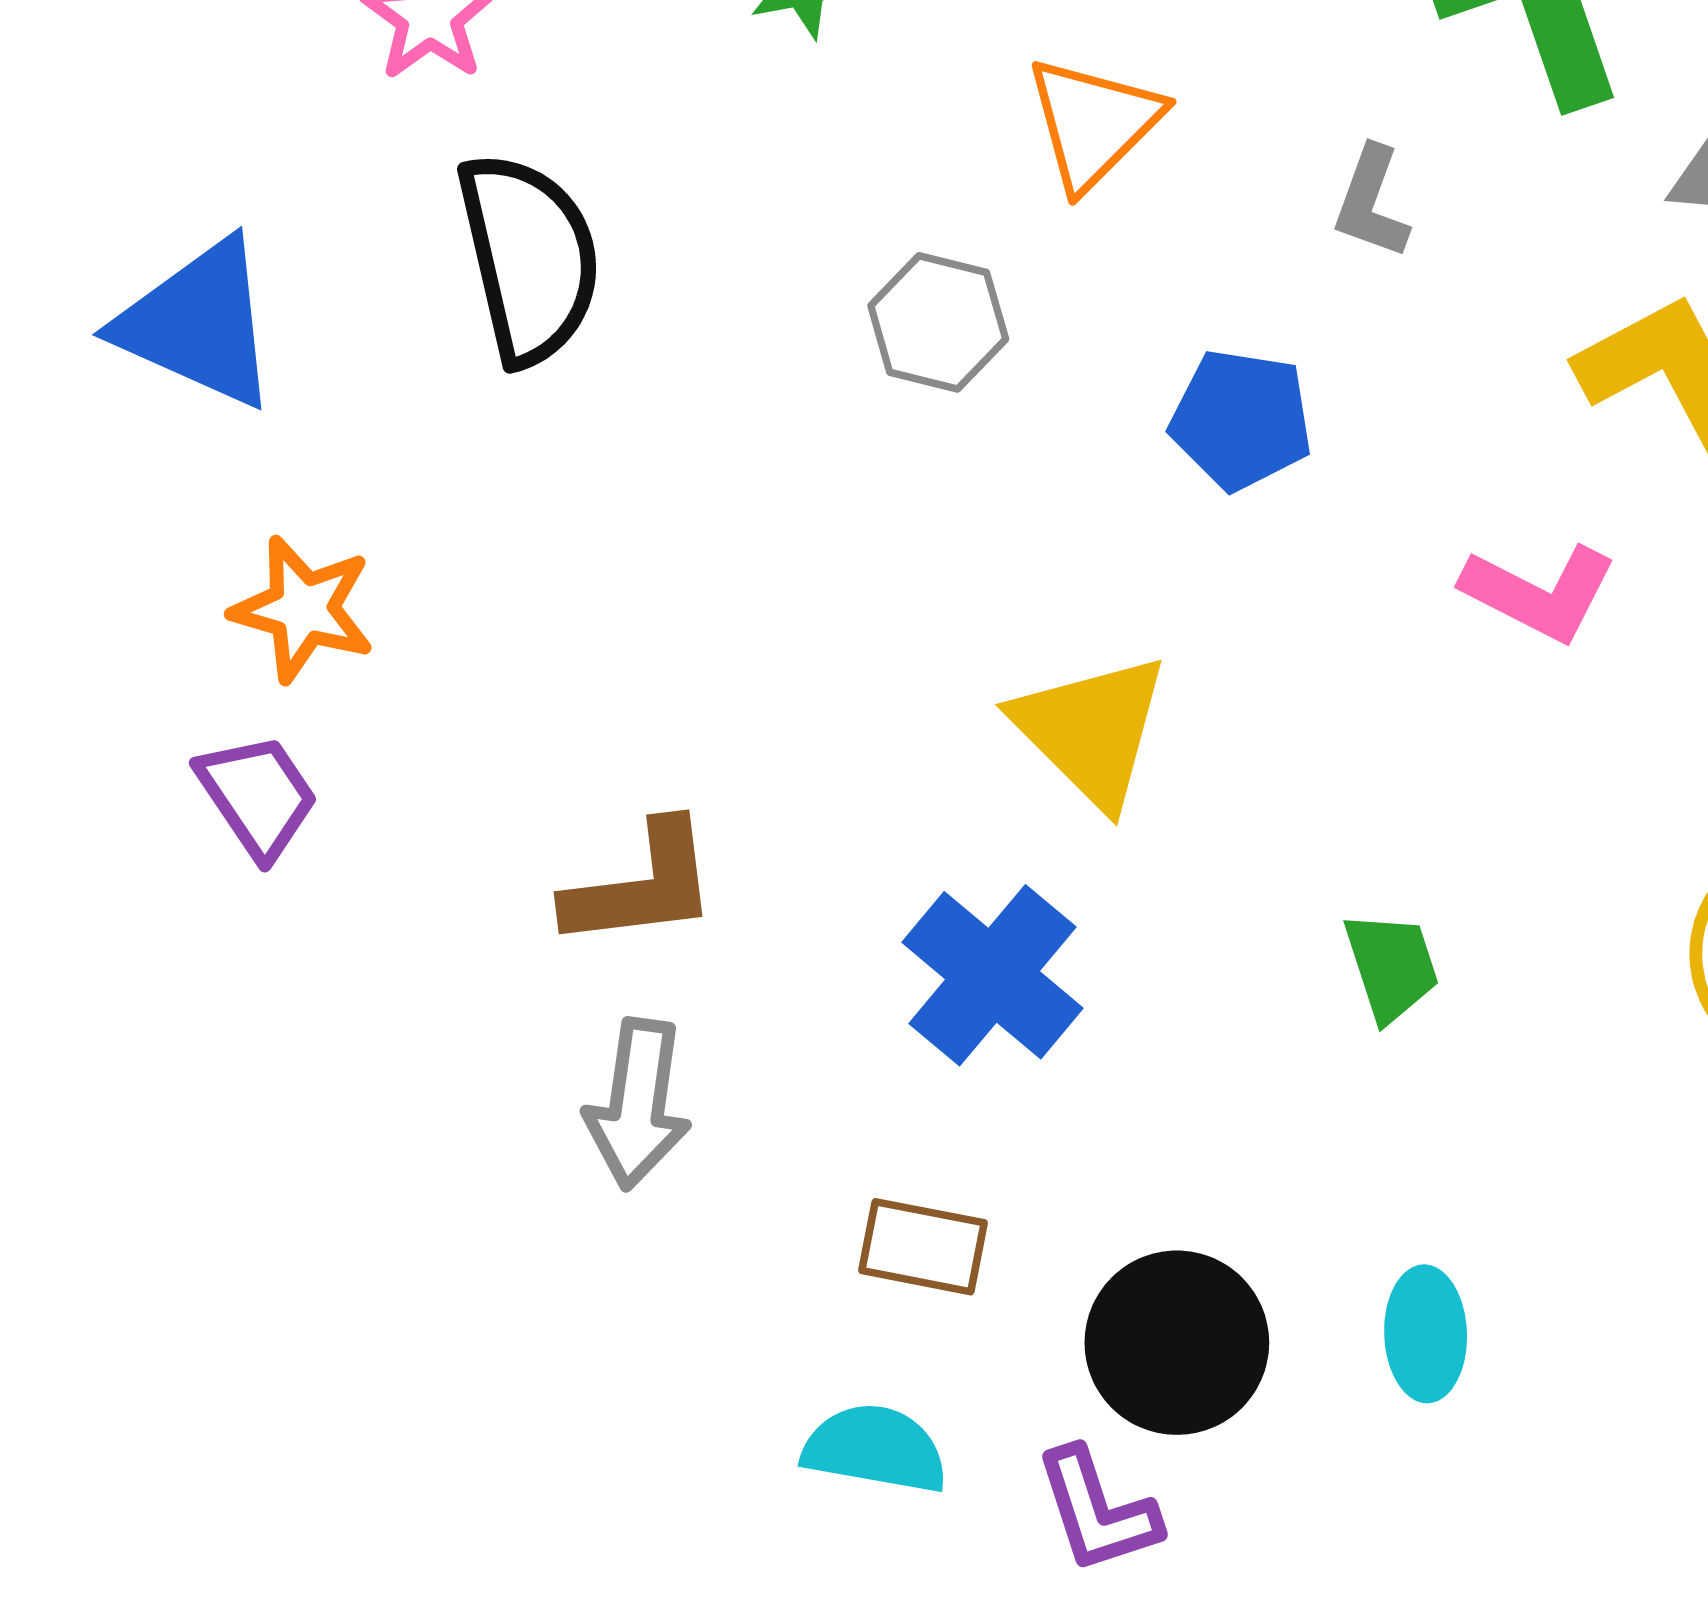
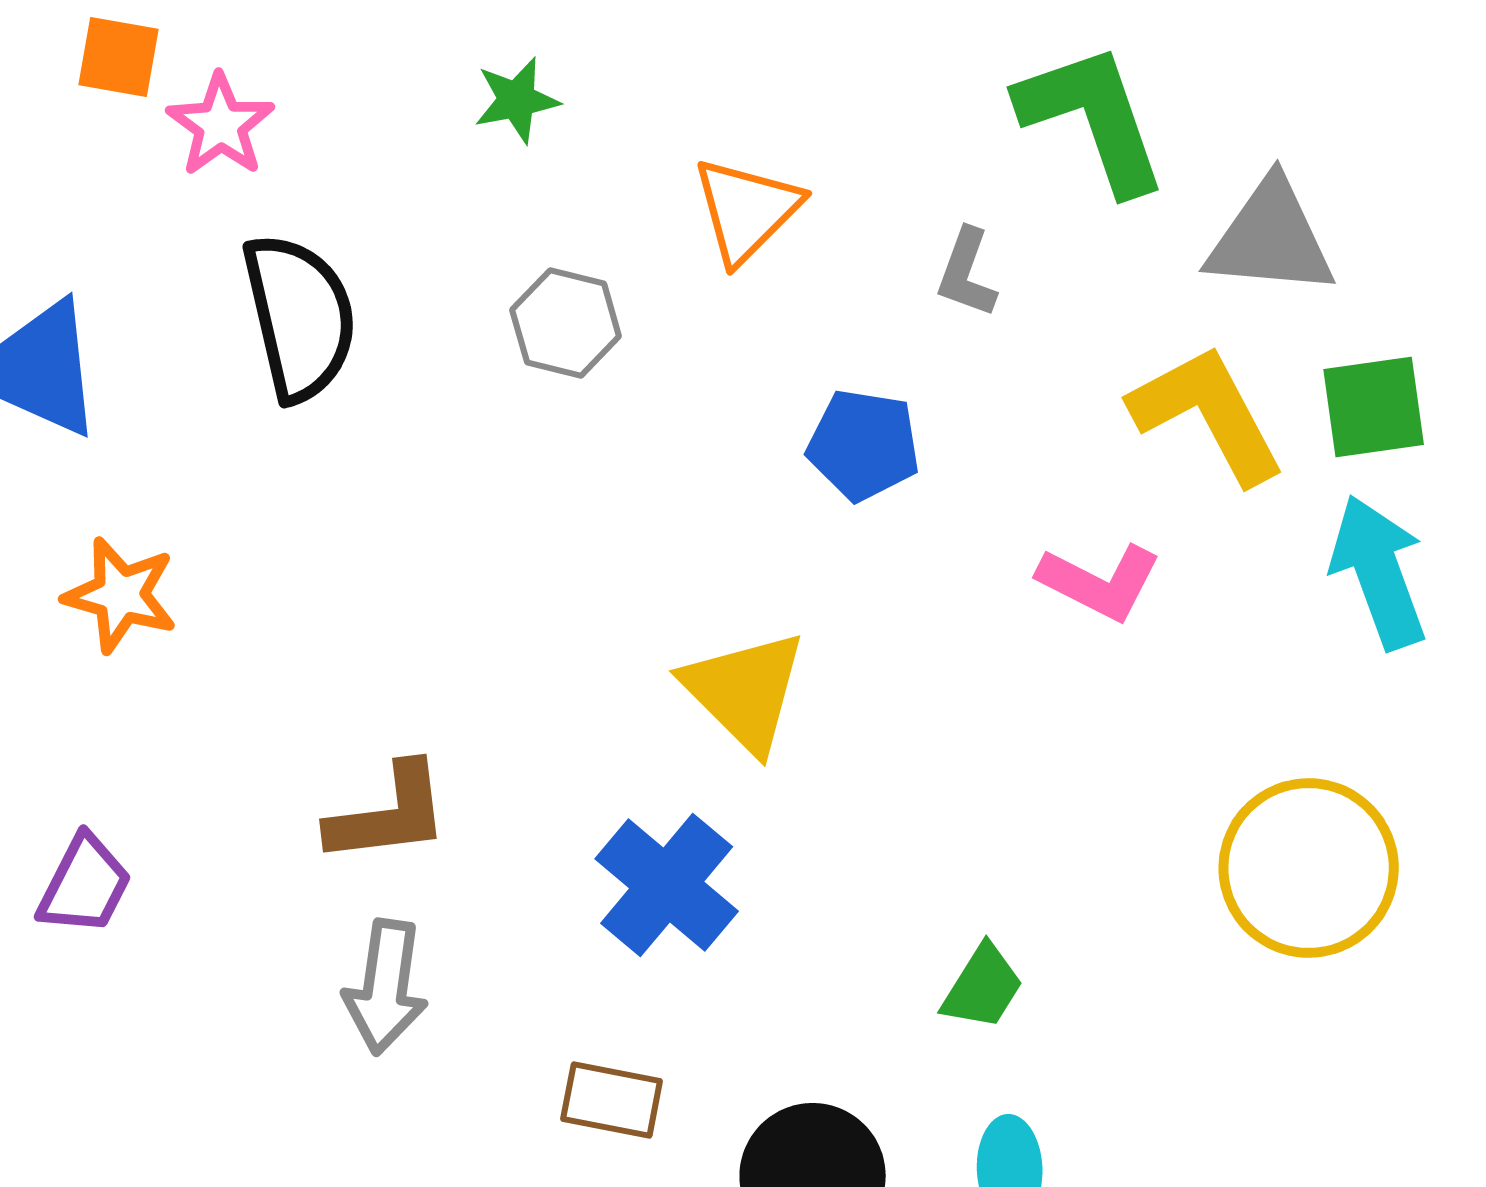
gray hexagon: (938, 322) -> (566, 323), moved
purple trapezoid: (258, 796) -> (85, 885), moved, turned 61
green trapezoid: (1391, 966) -> (983, 987), moved, turned 50

